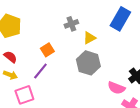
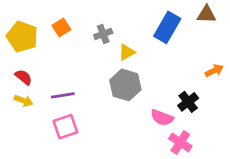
orange square: (47, 50) -> (61, 27), moved
purple line: (40, 71) -> (63, 95), turned 42
pink square: (24, 95) -> (65, 127), moved

